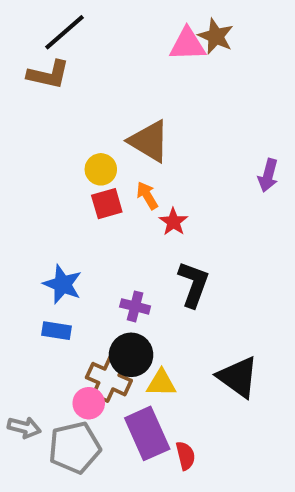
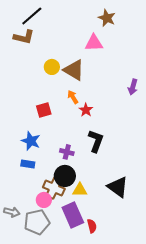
pink triangle: (187, 44) -> (94, 43), moved
yellow circle: (101, 169) -> (52, 67), moved
red square: (107, 204) -> (44, 110), moved

